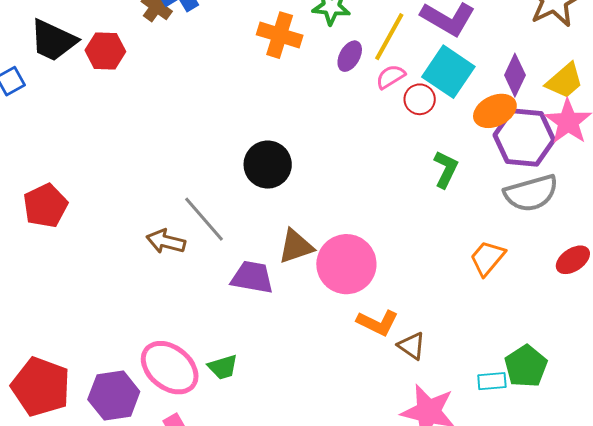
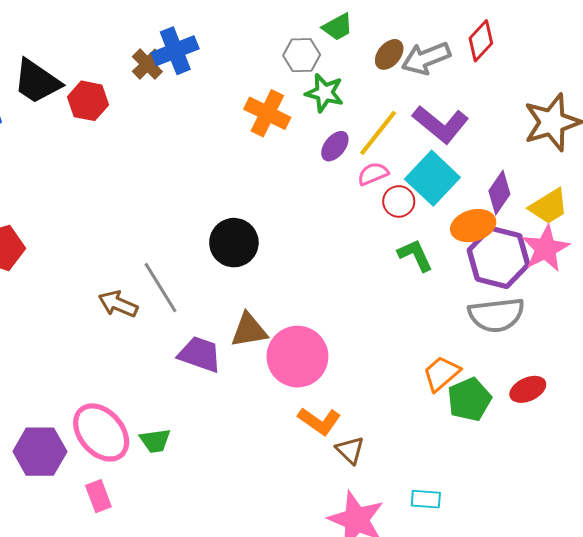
green L-shape: (446, 169) -> (415, 255), moved, turned -60
green pentagon: (526, 366) -> (469, 399), moved

